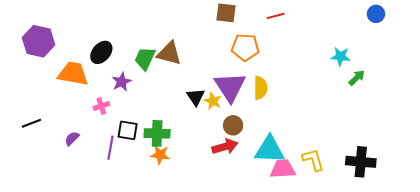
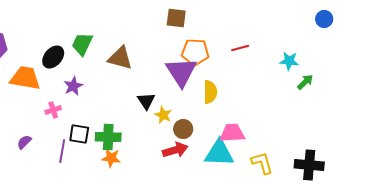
red line: (276, 16) -> (240, 48), moved
green trapezoid: (145, 58) -> (82, 44), moved
purple triangle: (230, 87) -> (181, 72), moved
yellow star: (213, 101) -> (163, 115), moved
pink trapezoid: (283, 169) -> (232, 133), moved

